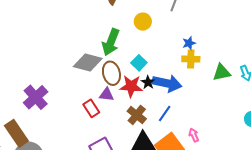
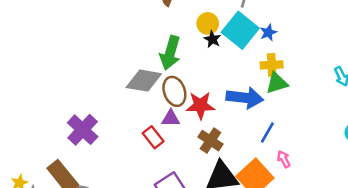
blue star: (189, 43) -> (268, 33), moved
cyan square: (139, 63) -> (240, 30), moved, size x1.8
green triangle: (222, 72) -> (277, 83), moved
black star: (148, 82) -> (212, 39), moved
blue line: (165, 114) -> (267, 132), moved

